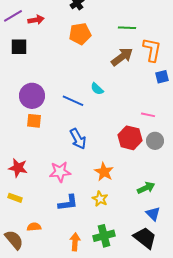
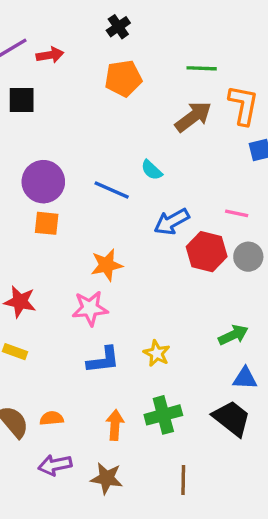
blue arrow: (78, 139) -> (172, 222), moved, turned 90
orange star: (104, 172) -> (107, 265), moved, turned 30
blue triangle: (153, 214) -> (245, 378), turned -42
orange semicircle: (34, 227) -> (52, 418), moved

